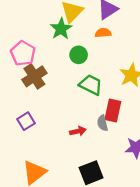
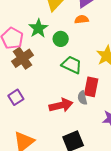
green star: (61, 29) -> (38, 28), moved
red arrow: (78, 131) -> (61, 105), size x1.6

